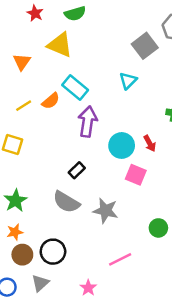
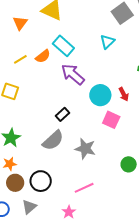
purple arrow: (88, 122) -> (73, 74), turned -60
gray semicircle: (66, 202) -> (53, 140), turned -75
pink line: (120, 259) -> (84, 188), moved

